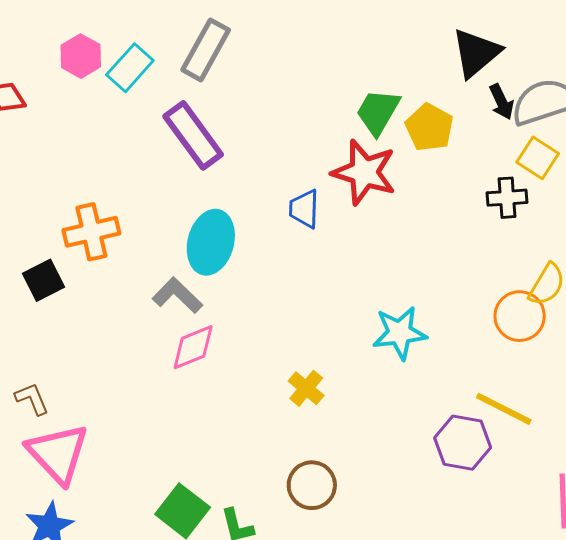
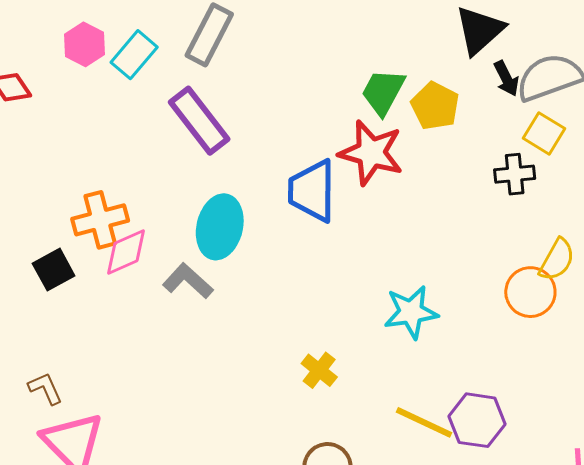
blue trapezoid: (304, 209) -> (312, 191), size x1.6
pink diamond: (193, 347) -> (126, 252), moved
yellow line: (504, 409) -> (424, 422), moved

